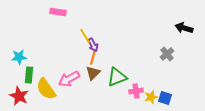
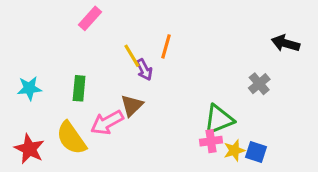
pink rectangle: (58, 12) -> (90, 18), turned -56
orange line: (93, 57) -> (166, 46), moved
brown triangle: (93, 73) -> (132, 105), moved
green rectangle: (29, 75) -> (79, 88), moved
green triangle: (117, 77) -> (219, 119), moved

